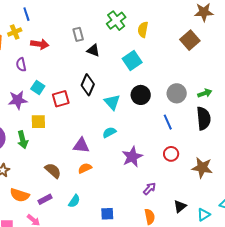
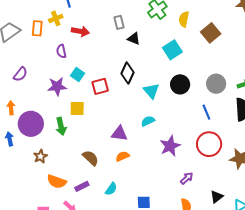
brown square: (190, 40) -> (211, 33), moved
red circle: (171, 154) -> (209, 144), size x1.6

